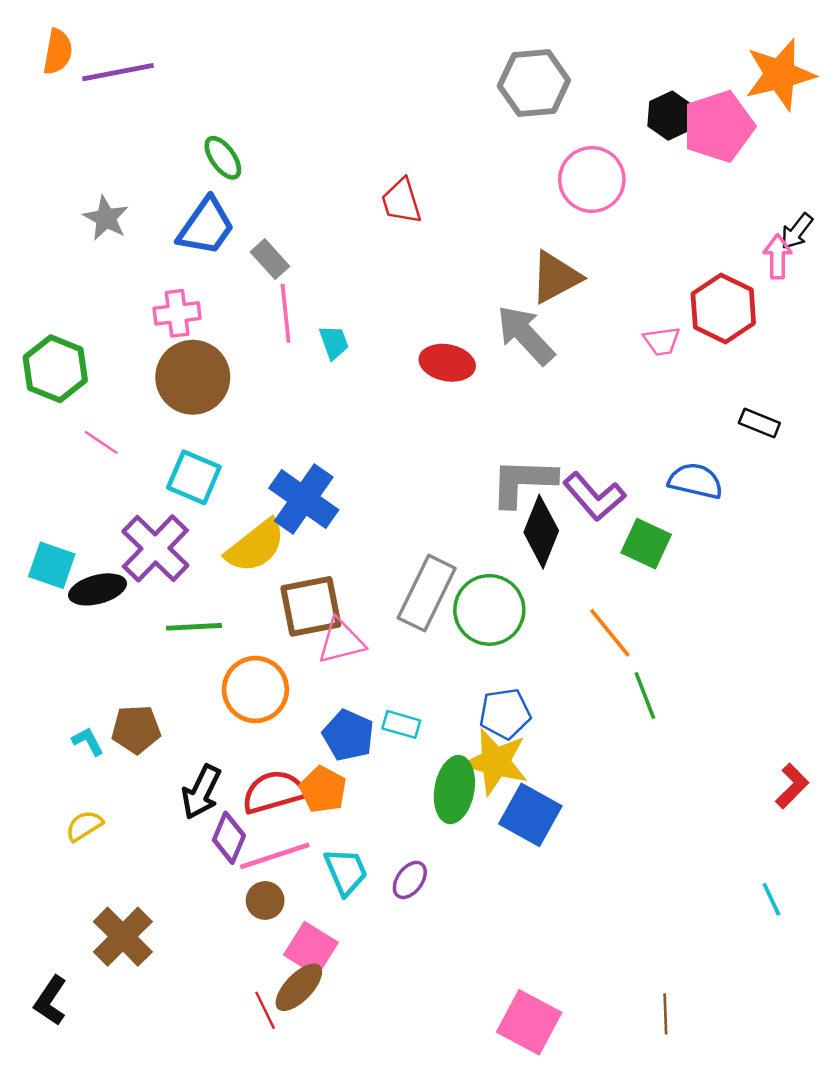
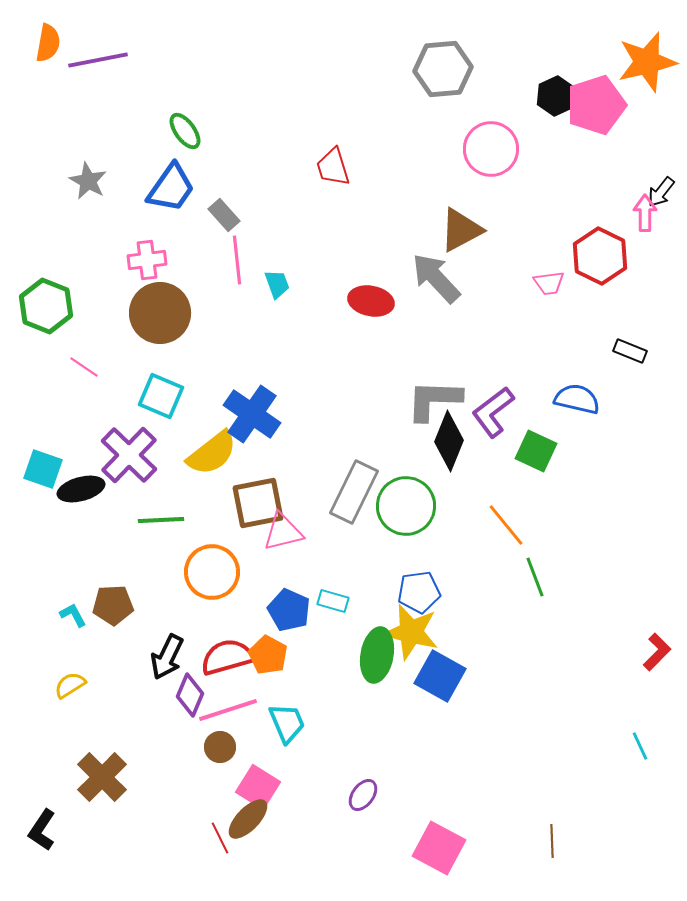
purple L-shape: (594, 497) -> (493, 412), turned 94
purple ellipse: (410, 880) -> (363, 795), moved

